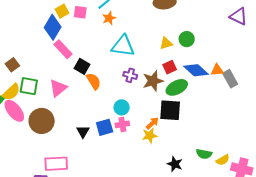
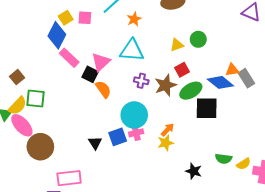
orange star: (109, 18) -> (134, 19), moved
blue diamond: (196, 70) -> (220, 82), moved
pink triangle: (58, 88) -> (101, 62), moved
cyan circle: (122, 107) -> (134, 115), size x1.6
black square: (170, 110) -> (207, 108), moved
brown circle: (42, 121) -> (40, 147), moved

